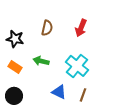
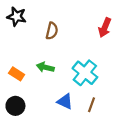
red arrow: (81, 28) -> (105, 28), moved
black star: (15, 39) -> (17, 17), moved

